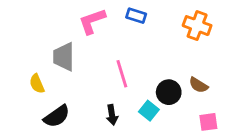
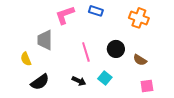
black circle: (169, 92) -> (116, 49), moved
black arrow: (112, 115) -> (79, 81), turned -56

